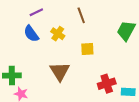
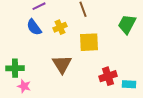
yellow cross: (58, 34) -> (60, 27), turned 32
yellow square: (87, 49) -> (89, 42), size x1.5

